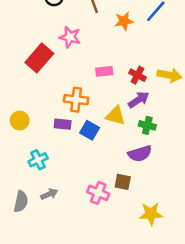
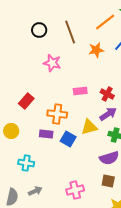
red rectangle: (39, 58) -> (26, 101), moved, size x0.7
yellow triangle: (115, 116) -> (89, 127), turned -30
cyan cross: (38, 160) -> (26, 163), turned 35
brown square: (123, 182) -> (108, 181), moved
pink cross: (98, 193) -> (75, 190), turned -36

